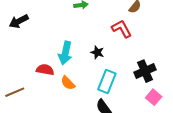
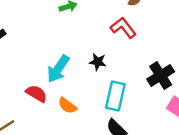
cyan arrow: (65, 53) -> (58, 69), turned 30
red semicircle: (45, 70) -> (36, 94), turned 30

